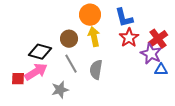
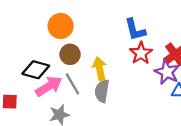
orange circle: (90, 15) -> (61, 26), moved
yellow arrow: (94, 37) -> (100, 69), moved
pink arrow: (36, 72) -> (49, 86), moved

